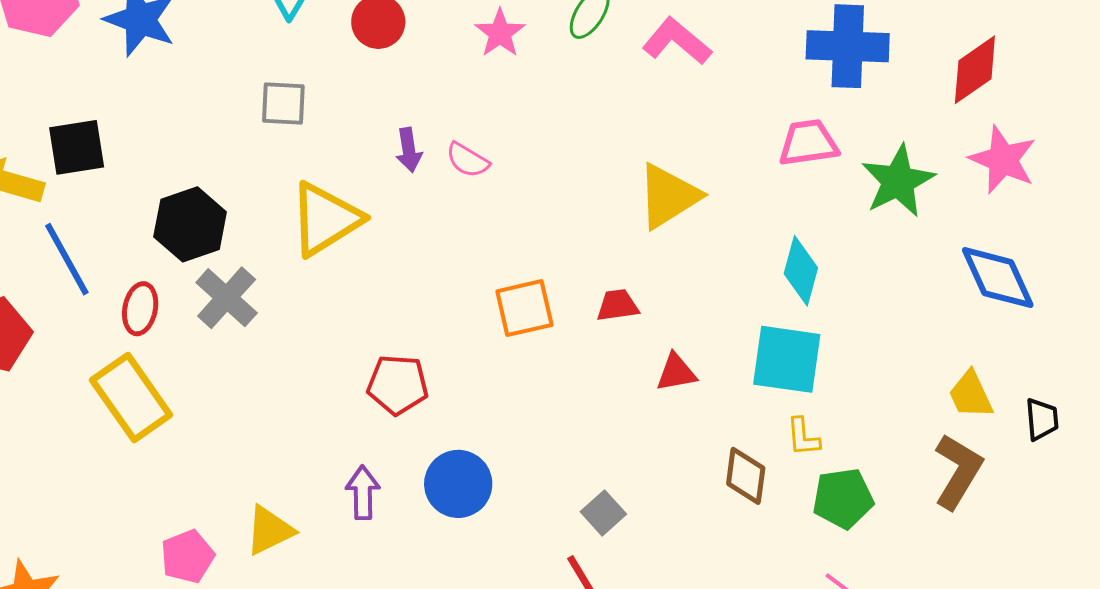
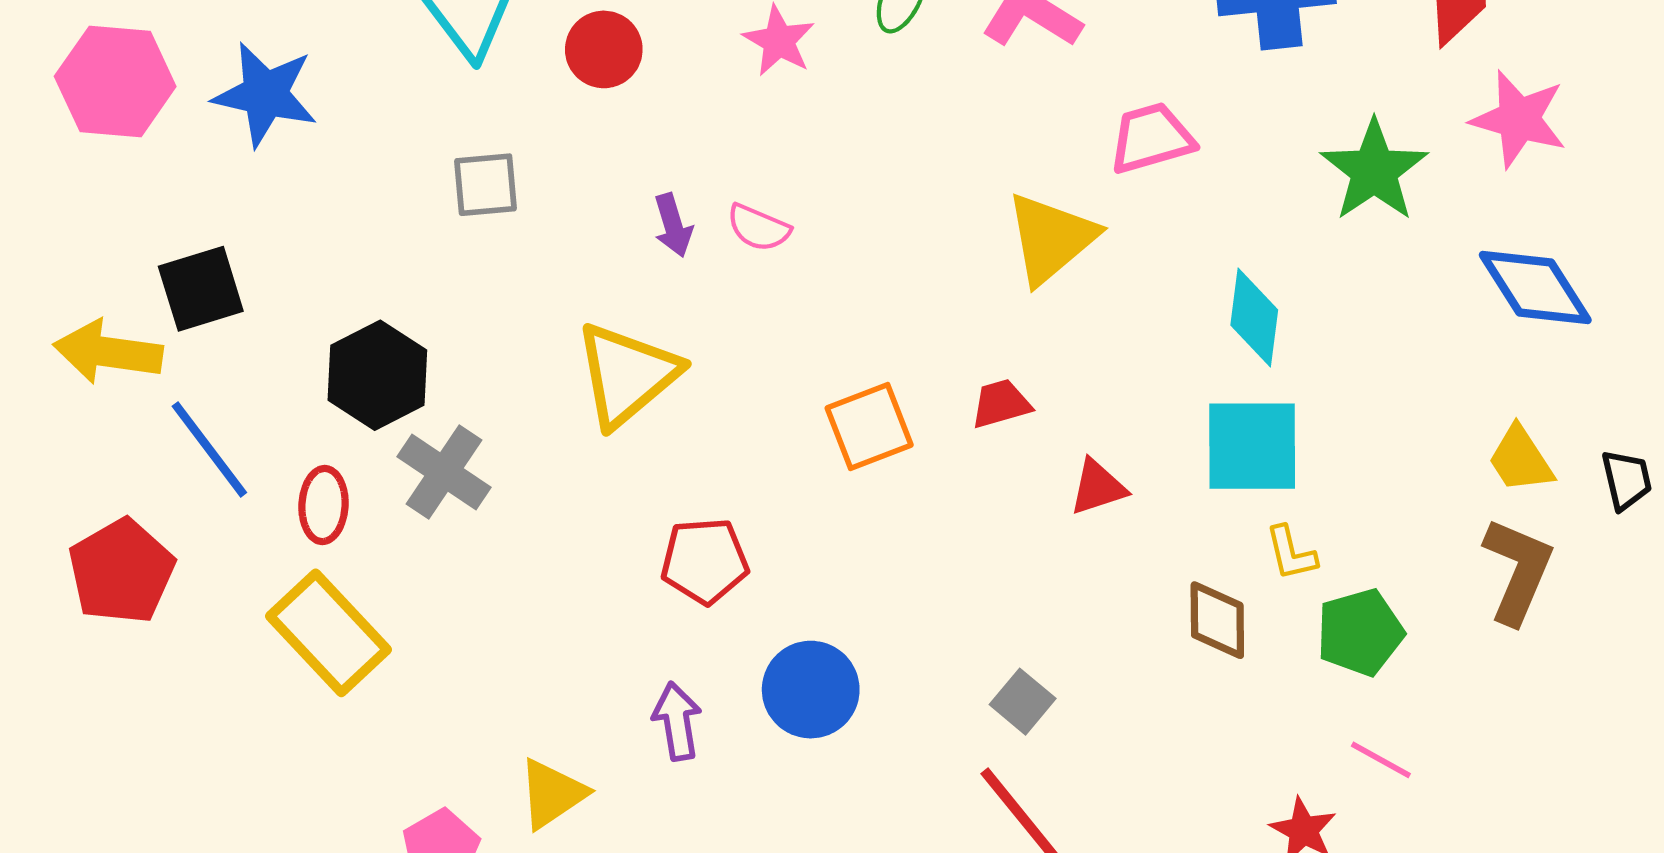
pink trapezoid: (808, 143) -> (1151, 138), moved
yellow triangle: (325, 219) -> (627, 374), moved

